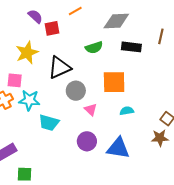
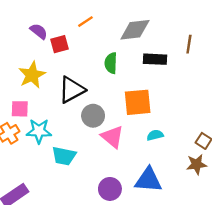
green semicircle: (94, 48) -> (111, 63), turned 114
pink triangle: (91, 110) -> (112, 137), size x1.5
purple circle: (87, 141) -> (110, 189), moved

